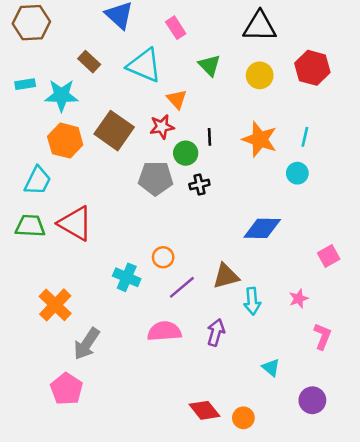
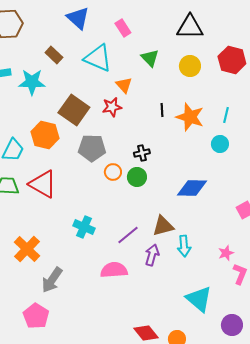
black line: (210, 137) -> (162, 110), moved
orange hexagon: (65, 141) -> (45, 135), moved
green circle: (186, 153) -> (137, 177), moved
gray pentagon: (156, 178) -> (92, 148), moved
orange circle: (163, 257) -> (113, 172), moved
pink star: (299, 299) -> (226, 253), moved
purple arrow: (216, 333) -> (152, 255), moved
cyan triangle: (271, 368) -> (199, 299), size x1.8

